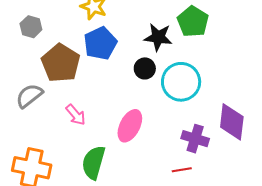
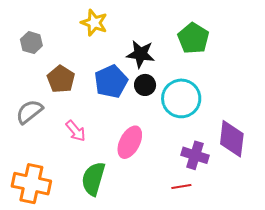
black star: (158, 37) -> (141, 54), moved
blue pentagon: (100, 43) -> (111, 81), moved
brown pentagon: (61, 63) -> (61, 79), size x0.7

